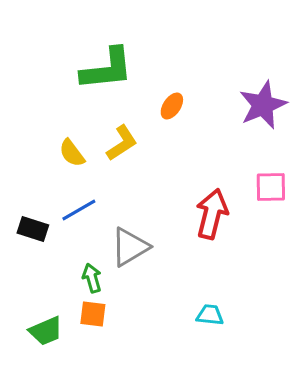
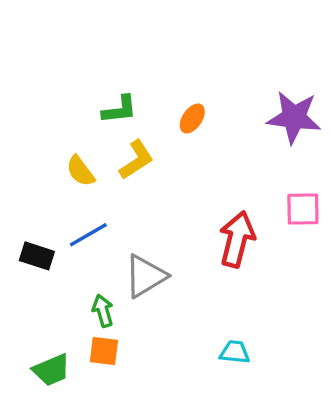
green L-shape: (107, 69) -> (120, 110), moved, size x0.6
purple star: (263, 105) -> (294, 117), turned 30

